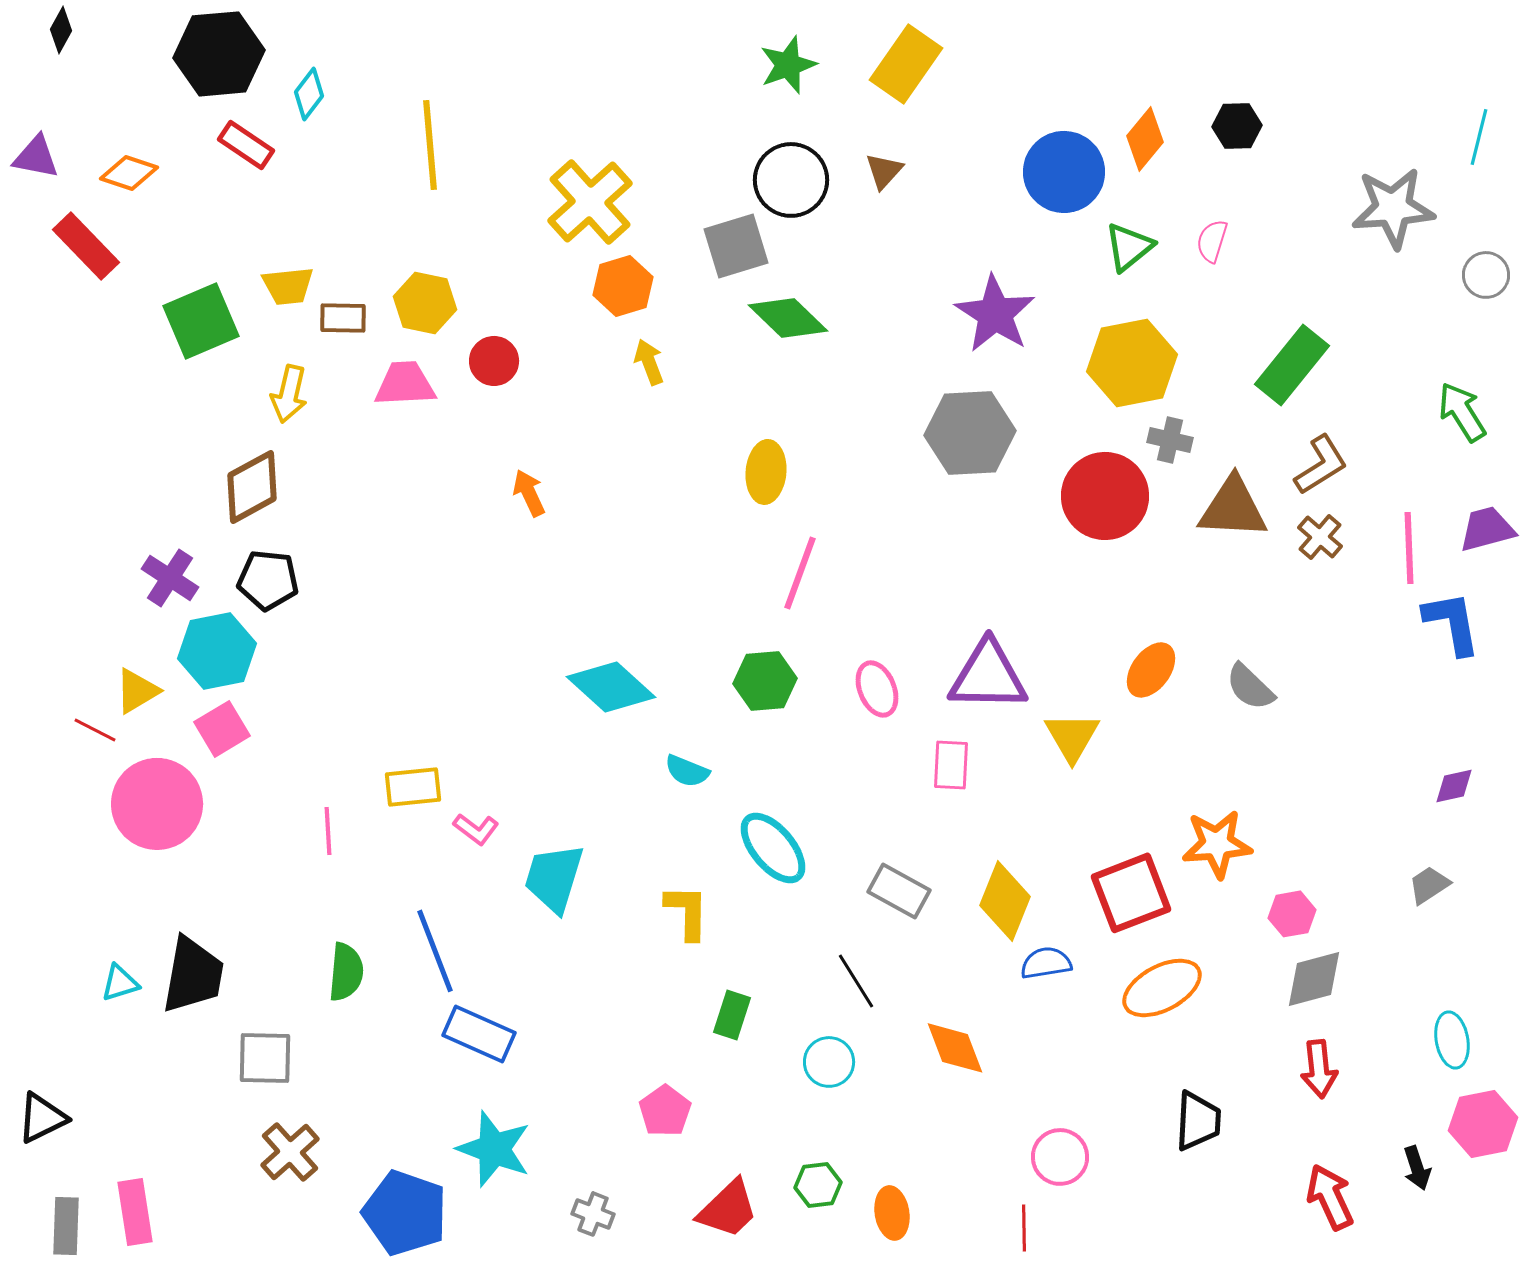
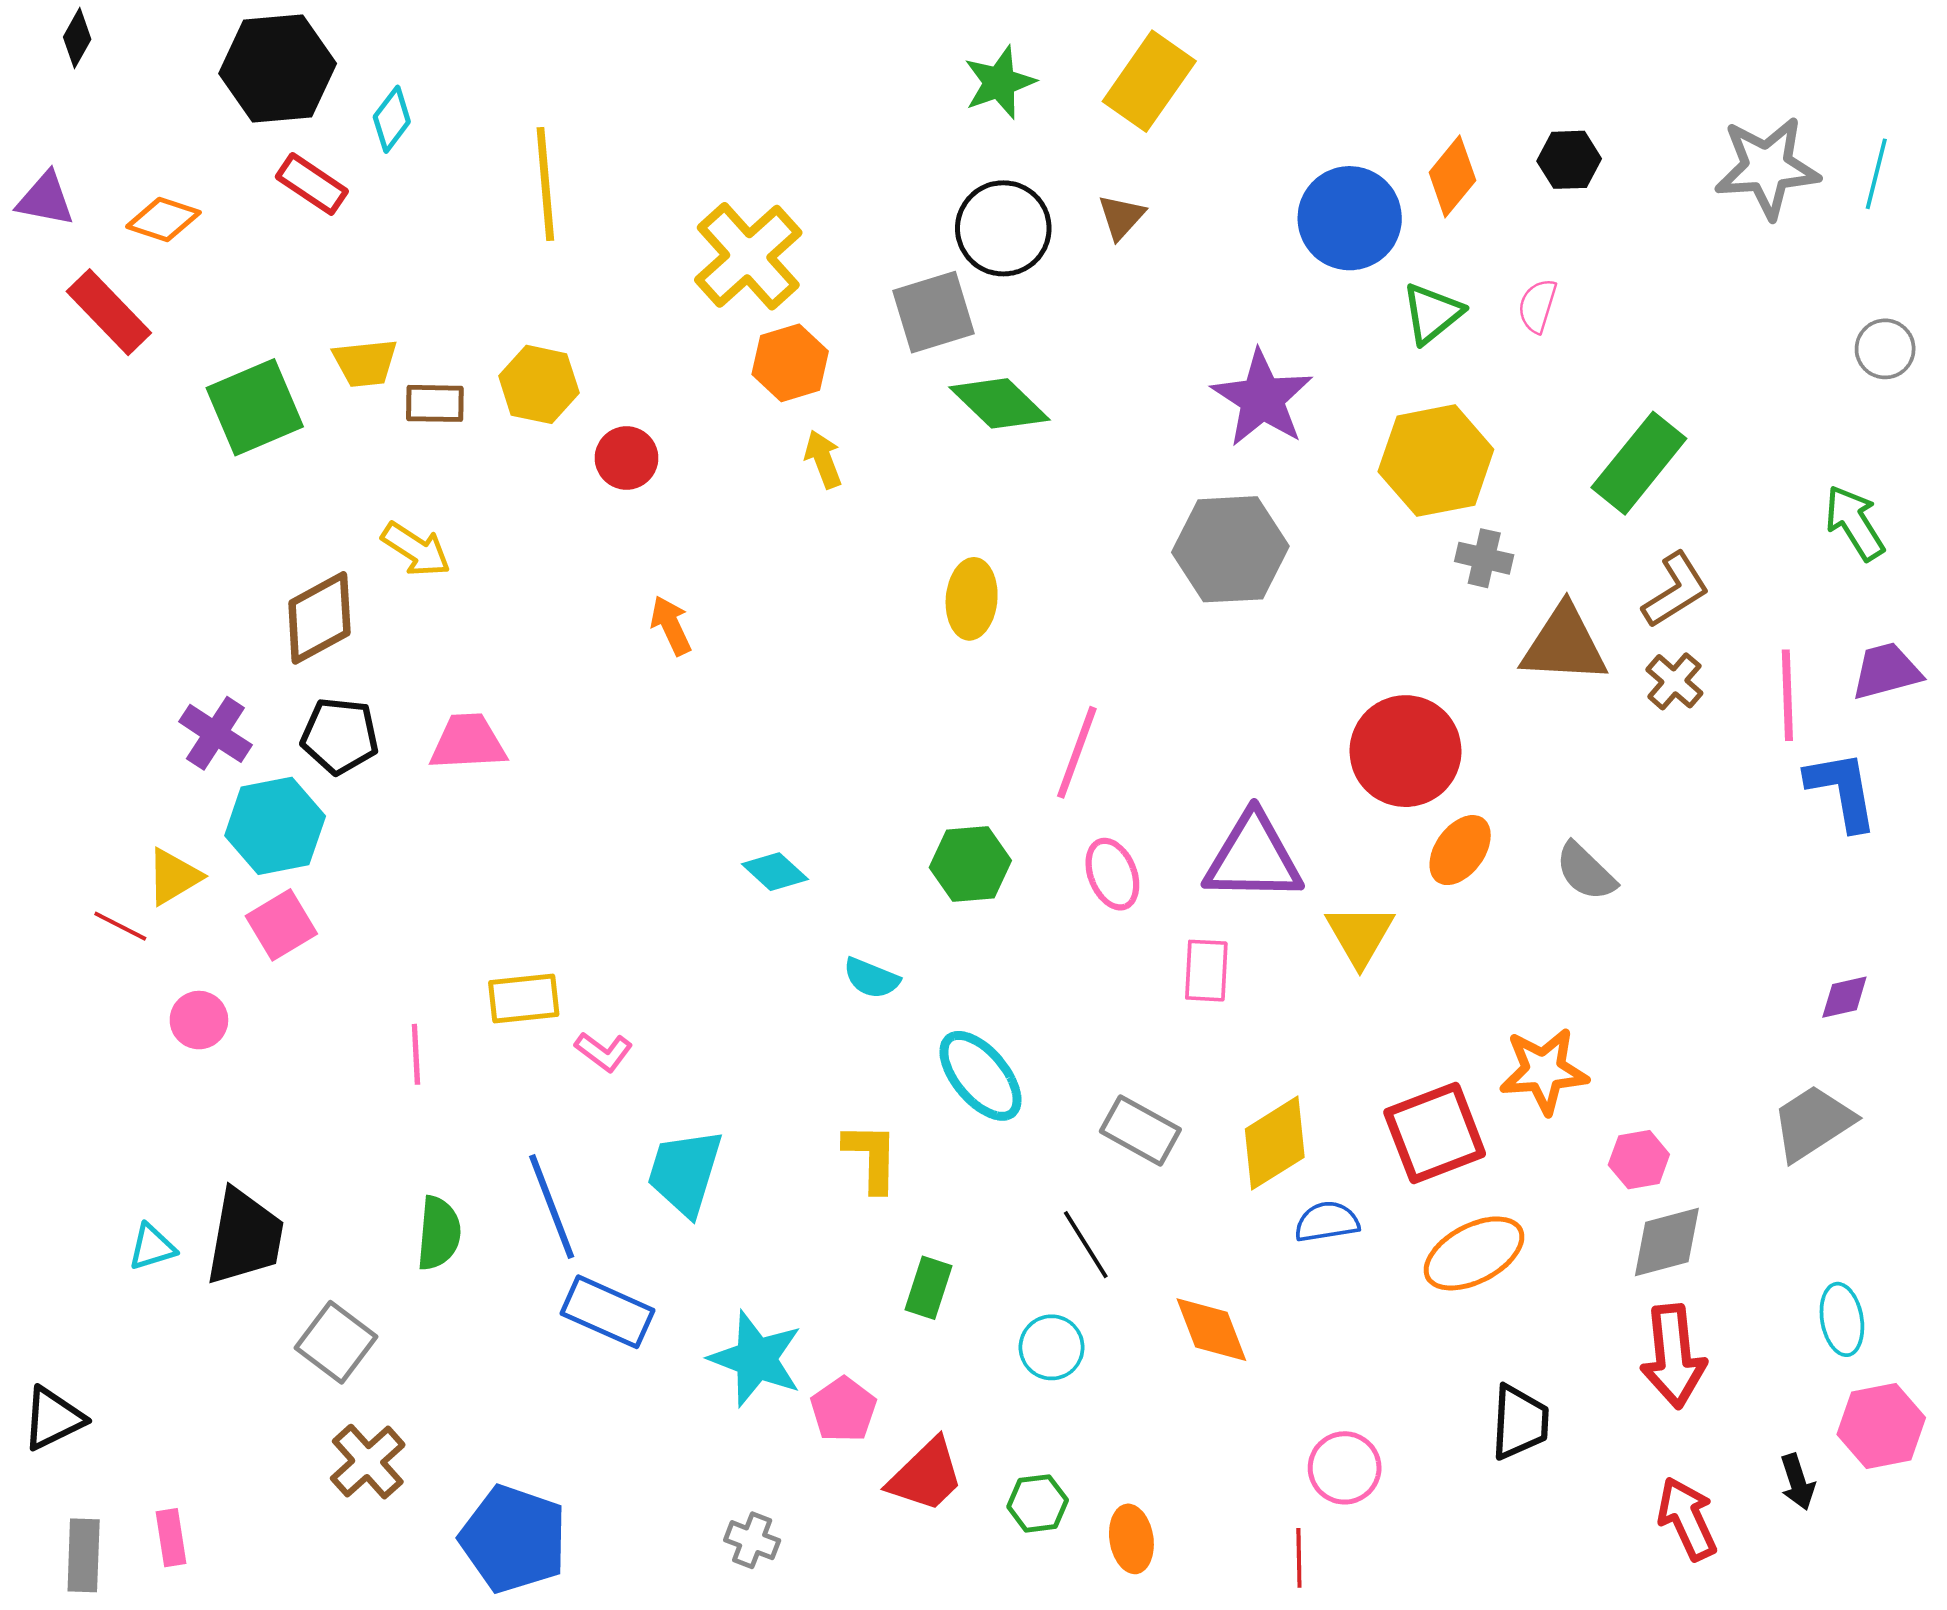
gray star: (1393, 208) -> (1767, 167), moved
pink trapezoid: (405, 384) -> (468, 742), moved
yellow arrow: (289, 394) -> (416, 549), moved, turned -70
red circle: (1105, 496) -> (1405, 751), moved
pink line: (800, 573) -> (1077, 752), moved
cyan diamond: (611, 687) -> (775, 872), size x0.6
pink circle: (157, 804) -> (199, 1020), size x0.5
cyan trapezoid: (554, 878) -> (685, 1172), moved
gray trapezoid: (1429, 885) -> (1813, 1123), size x1.6
yellow diamond: (1005, 901) -> (1275, 1143), turned 36
gray square: (265, 1058) -> (336, 1342), turned 36
red arrow: (1319, 1069) -> (1673, 1356), size x1.4
cyan star: (494, 1149) -> (756, 1359), moved
red trapezoid: (728, 1209) -> (926, 1475), moved
pink rectangle: (135, 1212) -> (171, 1538), size x0.7

